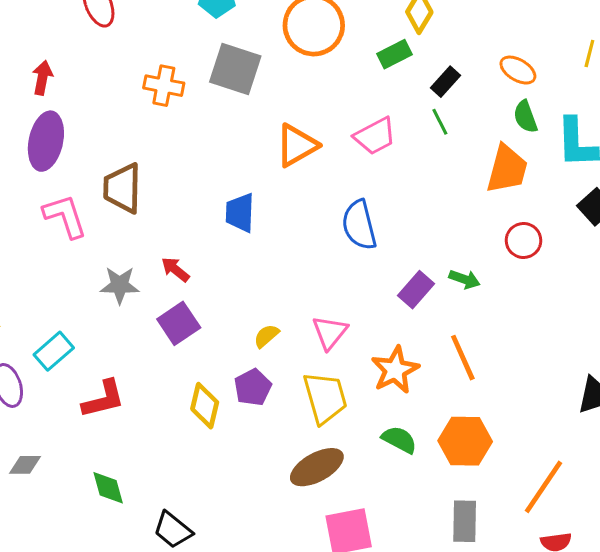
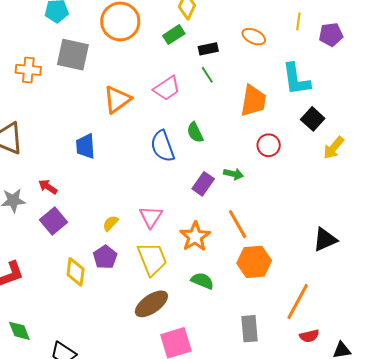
black rectangle: (446, 82) -> (208, 49), turned 42
green semicircle: (525, 117) -> (195, 132), moved
orange hexagon: (465, 441) -> (254, 262), moved

